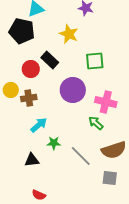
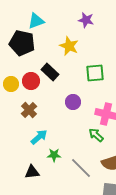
yellow circle: (11, 90) -> (11, 84), moved
purple circle: (73, 90) -> (73, 102), size x0.6
brown cross: (29, 98) -> (29, 110), turned -35

